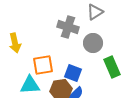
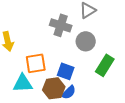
green rectangle: (112, 67) -> (105, 65), turned 55

